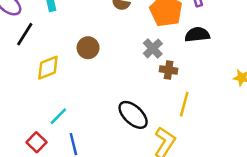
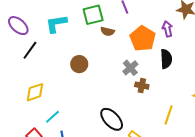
black semicircle: (197, 35) -> (166, 59), turned 90
yellow diamond: (48, 68) -> (35, 92), moved
yellow line: (184, 104) -> (169, 115), moved

